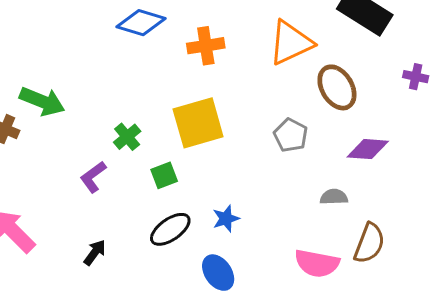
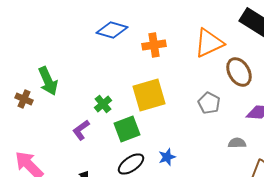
green arrow: (42, 101) -> (48, 81), turned 44
green square: (164, 175) -> (127, 129), size x1.5

